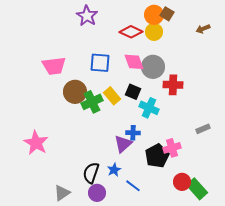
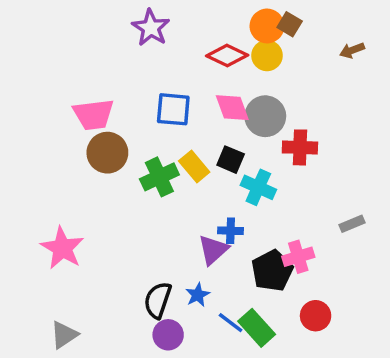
brown circle: (75, 92) -> (107, 153), moved
green rectangle: (197, 189) -> (257, 328), moved
gray triangle: (62, 193) -> (64, 335), moved

